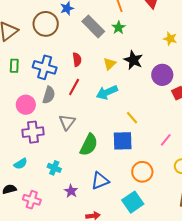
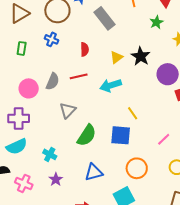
green star: (119, 28) -> (156, 22), moved
blue cross: (45, 67) -> (52, 39), moved, size x0.6
red line: (74, 87) -> (79, 76), turned 42
purple cross: (33, 132) -> (19, 118), moved
cyan semicircle: (21, 164) -> (17, 146), size x1.5
purple star: (71, 191) -> (56, 179), moved

